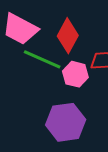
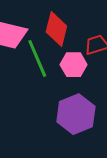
green line: (42, 59) -> (37, 58), turned 57

